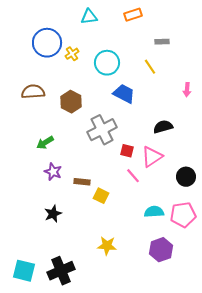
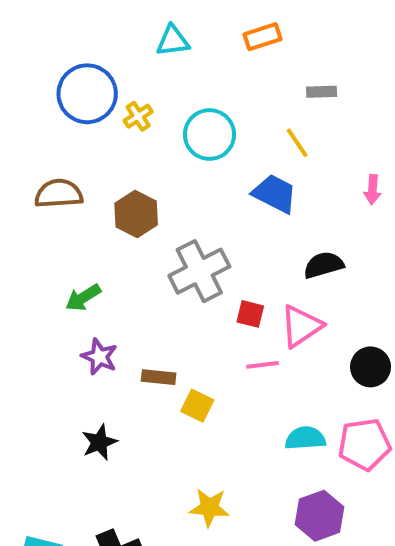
blue trapezoid: (124, 94) -> (275, 194), moved
pink line: (133, 176) -> (262, 365), turned -56

